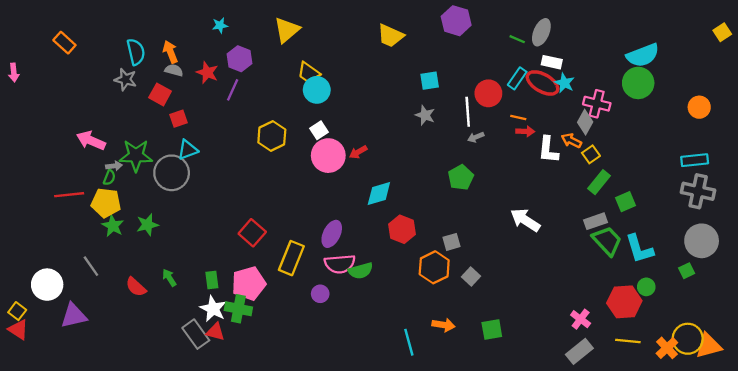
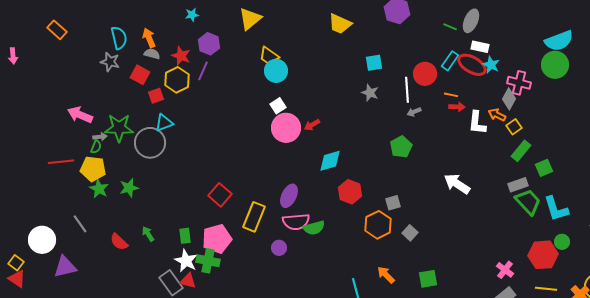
yellow hexagon: (272, 136) -> (177, 80), moved
orange arrow: (443, 325) -> (386, 275), turned -144

